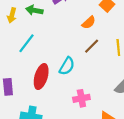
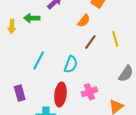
cyan line: (27, 43) -> (39, 61), moved
red ellipse: (41, 77) -> (60, 94), moved

